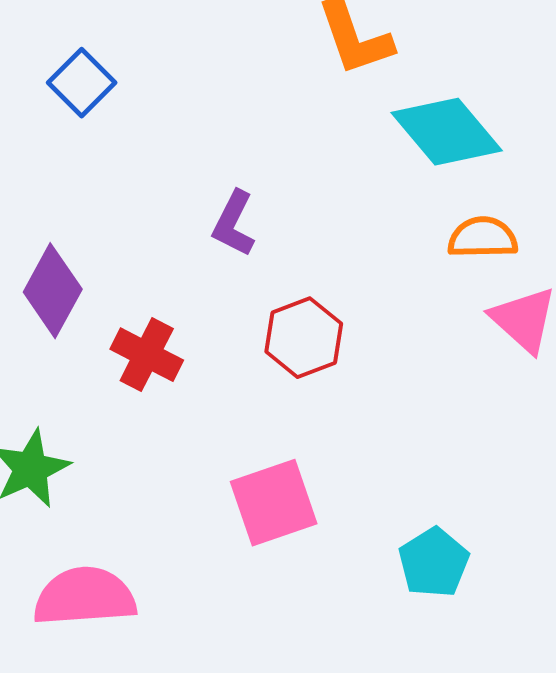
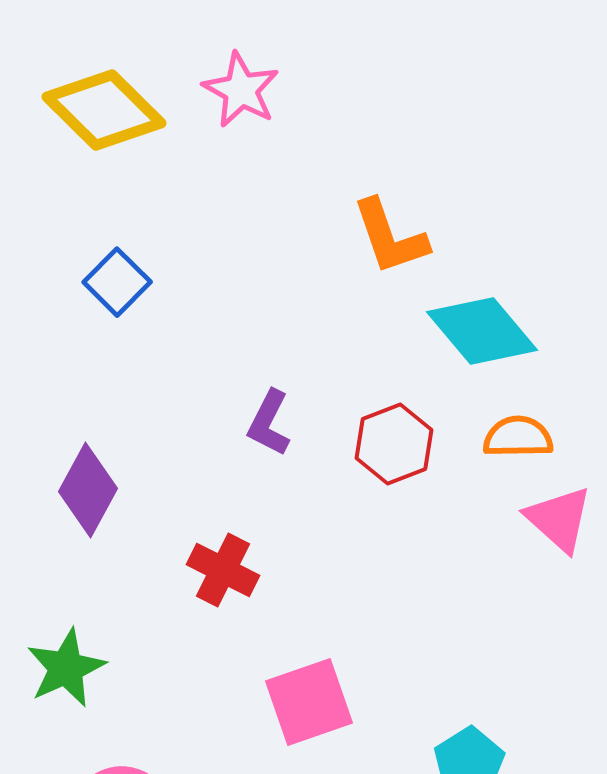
red hexagon: (304, 338) -> (394, 444), moved
red cross: (147, 355) -> (223, 570), moved

